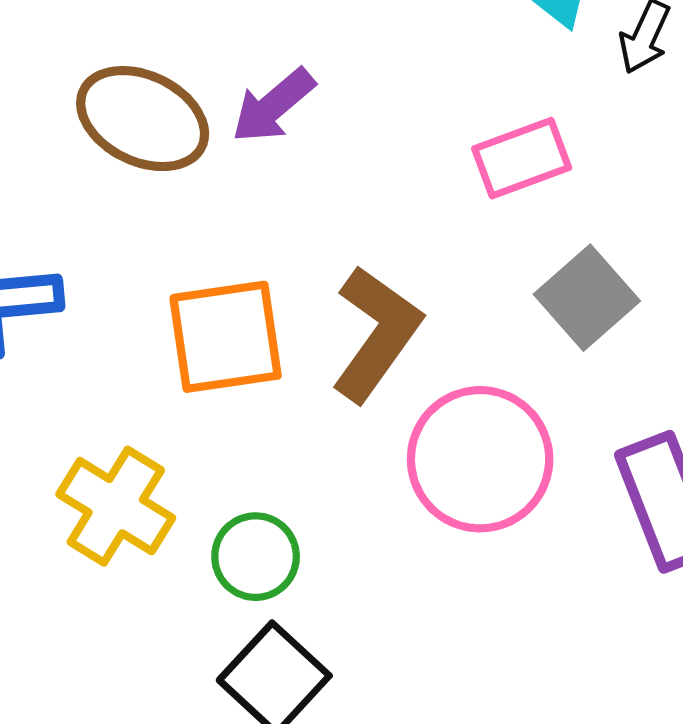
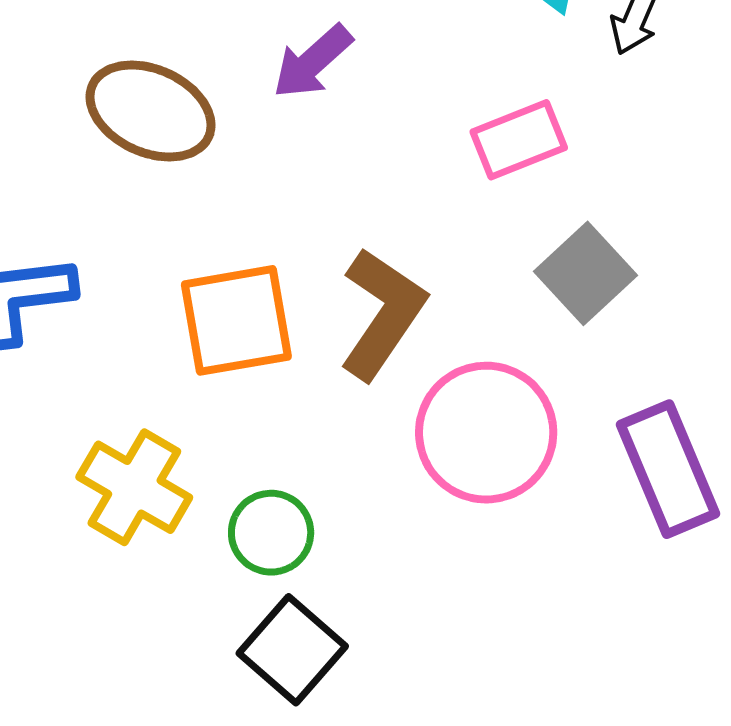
purple arrow: (273, 106) -> (312, 62), moved

